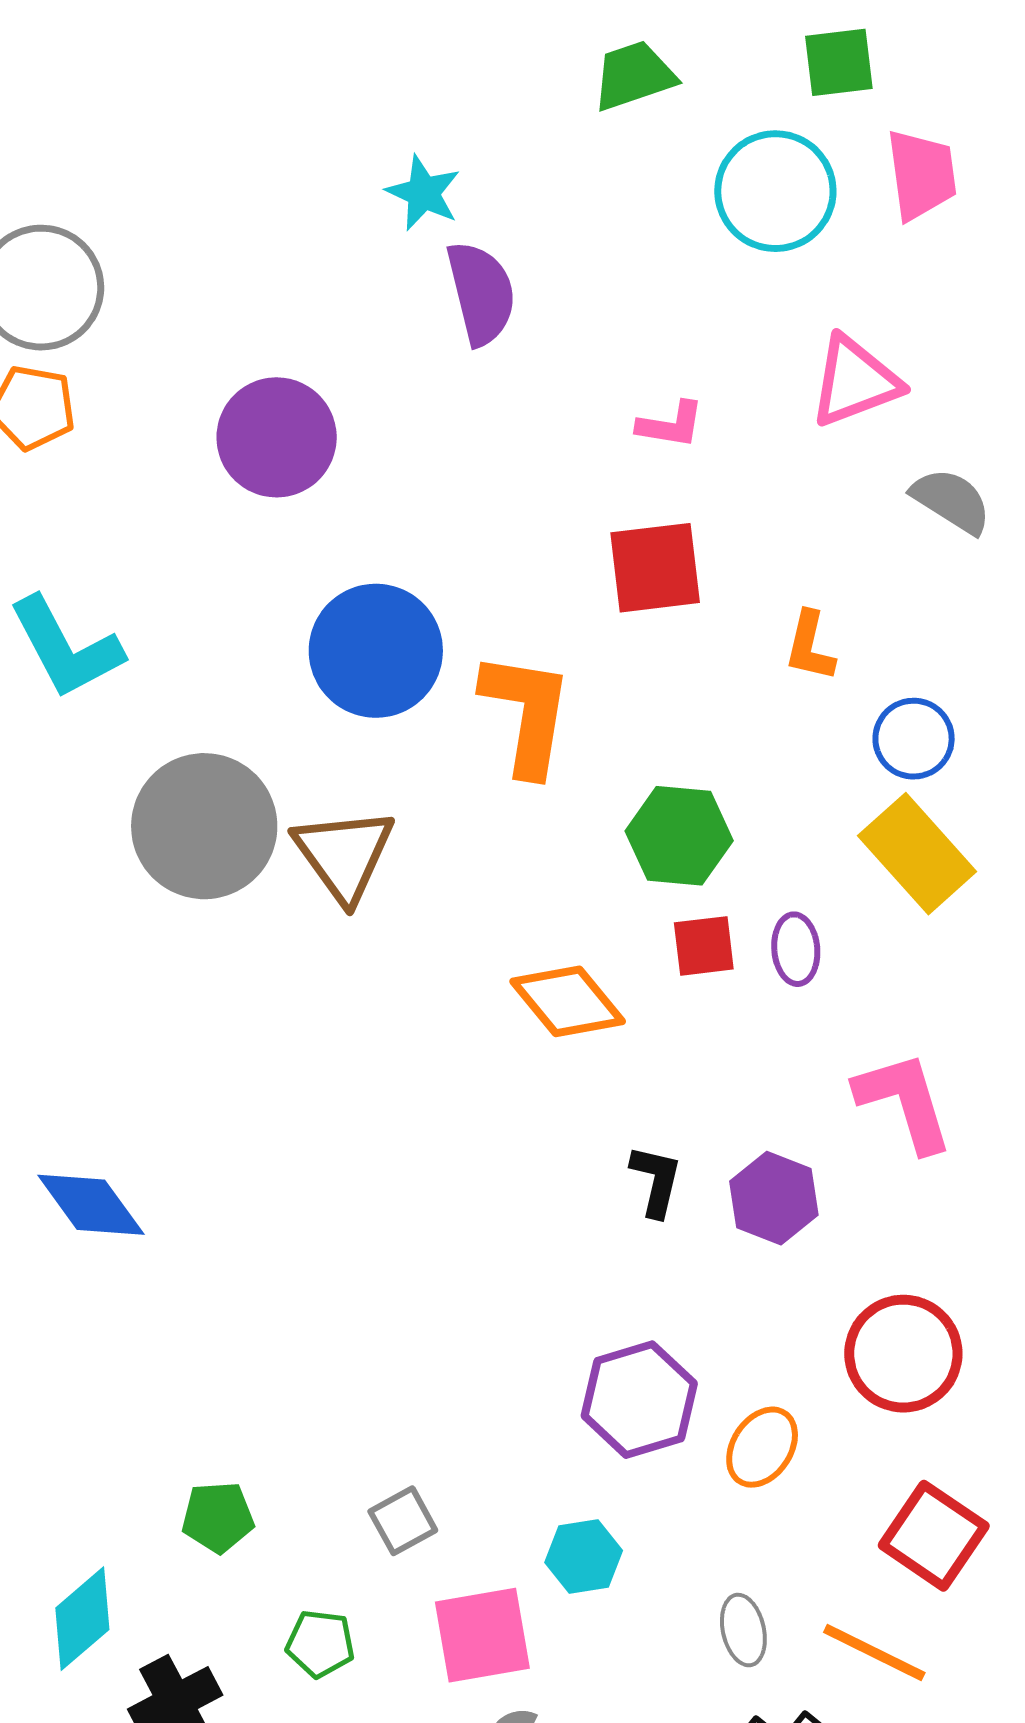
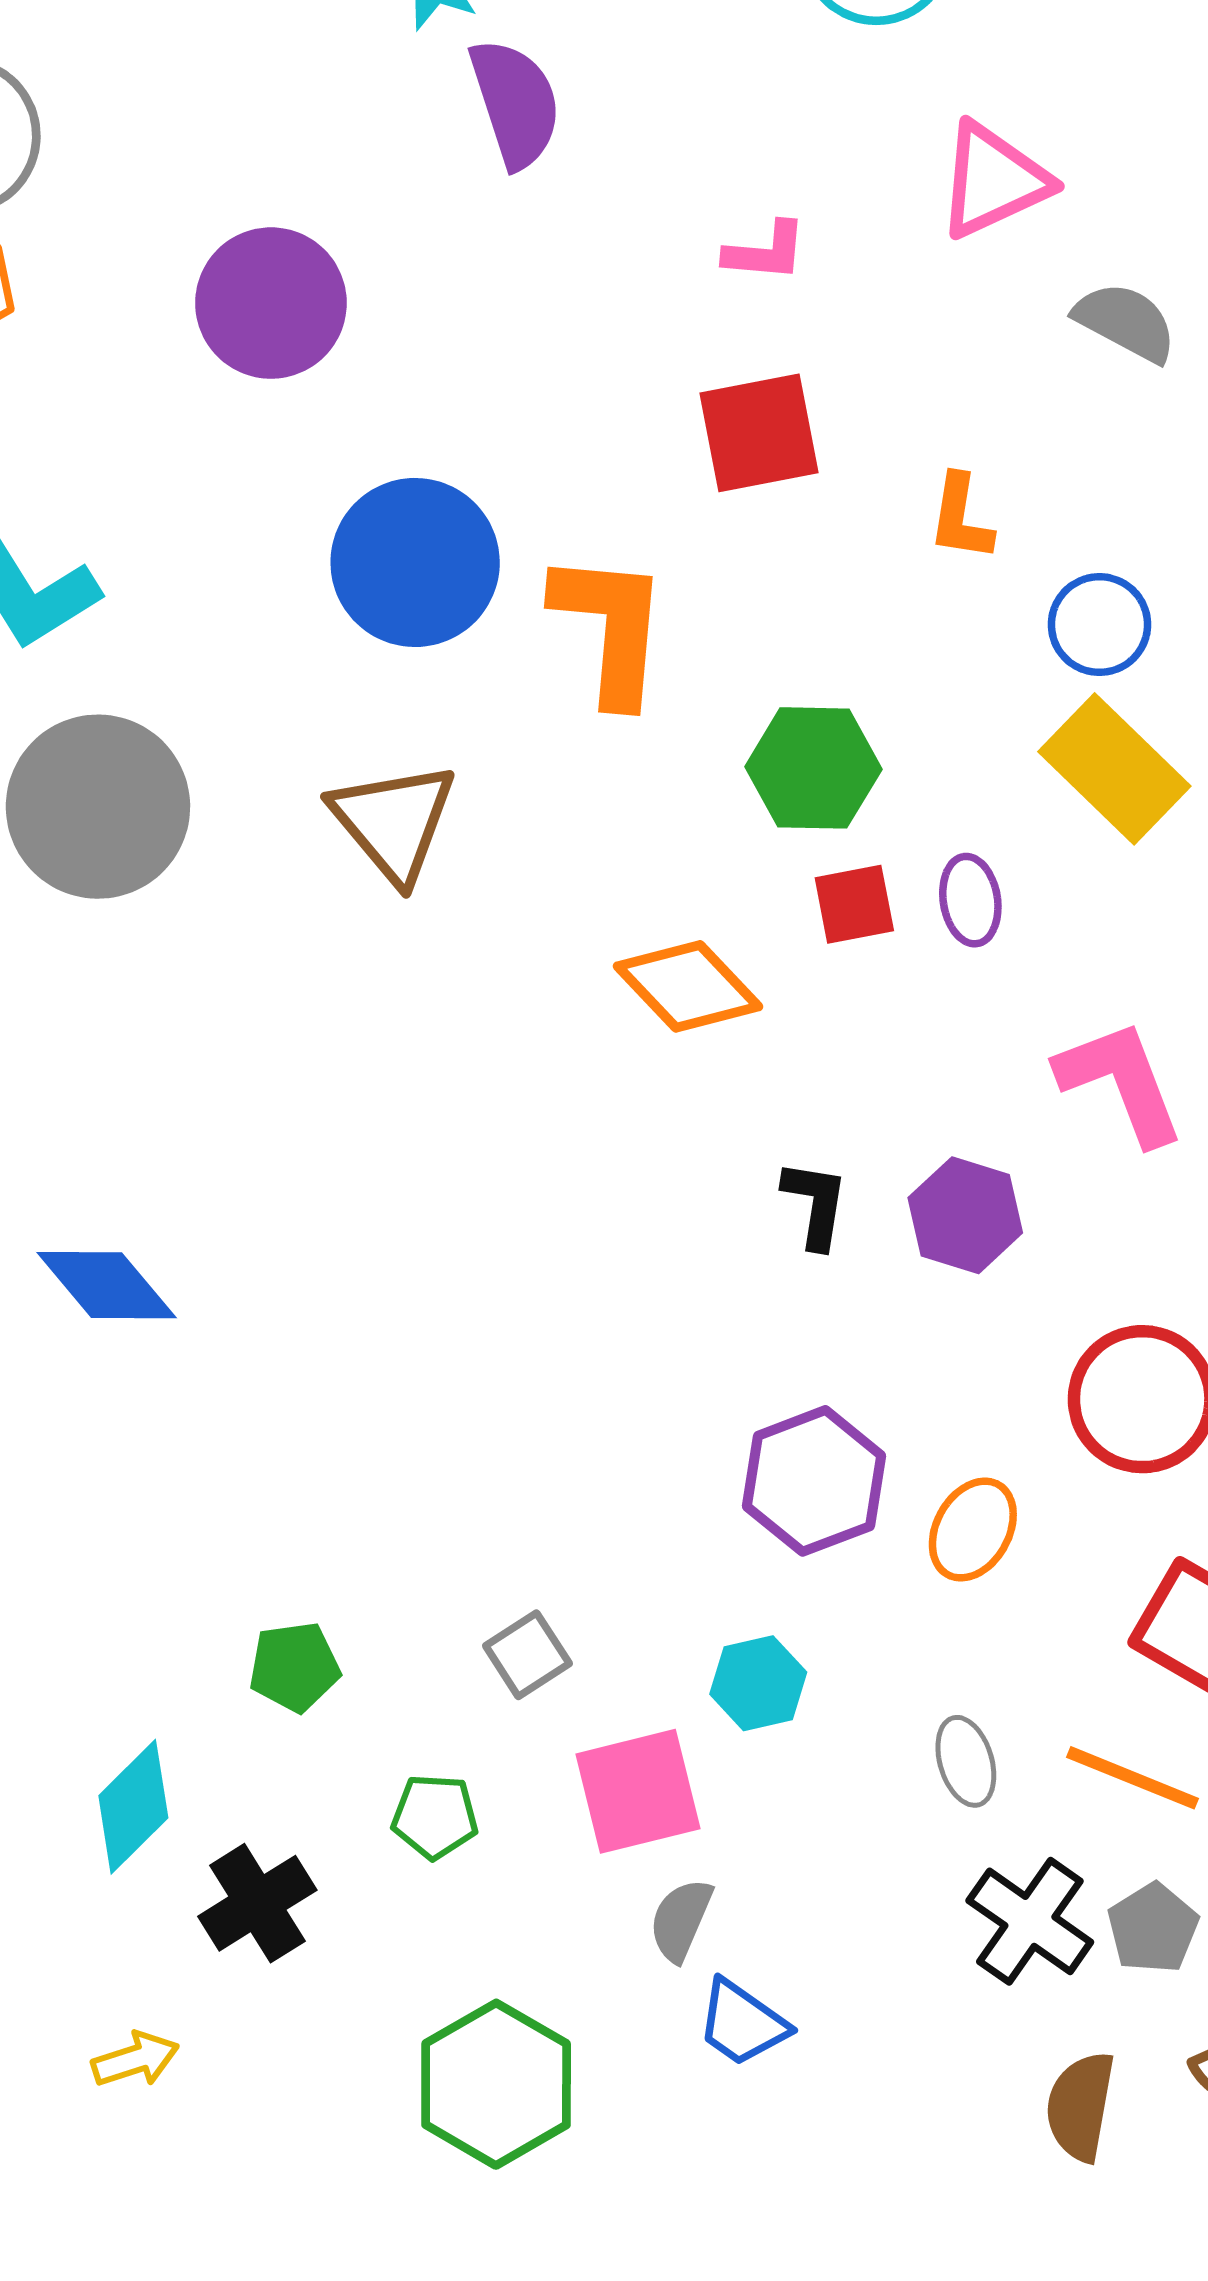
gray circle: (204, 826) -> (98, 807), moved

